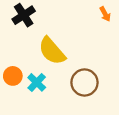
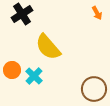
brown circle: (84, 82) -> (94, 89), moved

